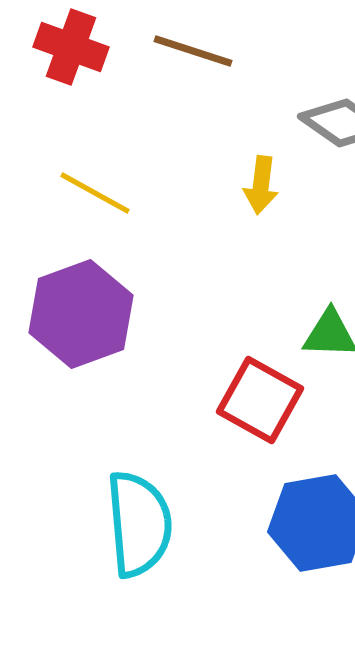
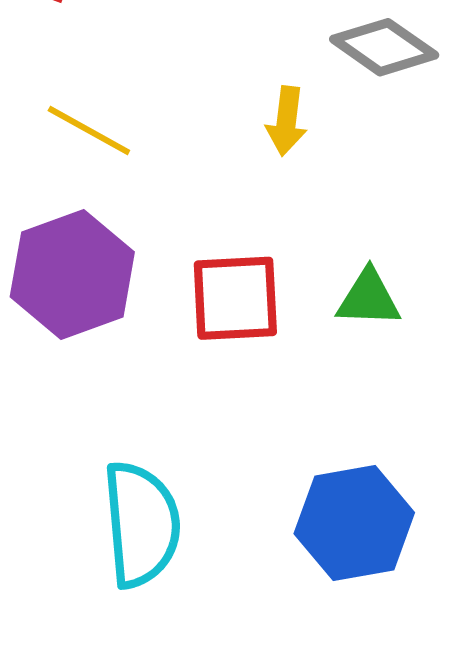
red square: (260, 400) -> (235, 298), moved, turned -32

